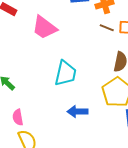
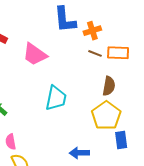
blue arrow: (77, 112) -> (79, 153), moved

